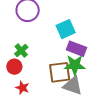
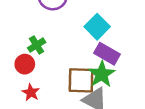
cyan square: (66, 29) -> (97, 27), turned -30
green star: (75, 65) -> (102, 74), turned 30

